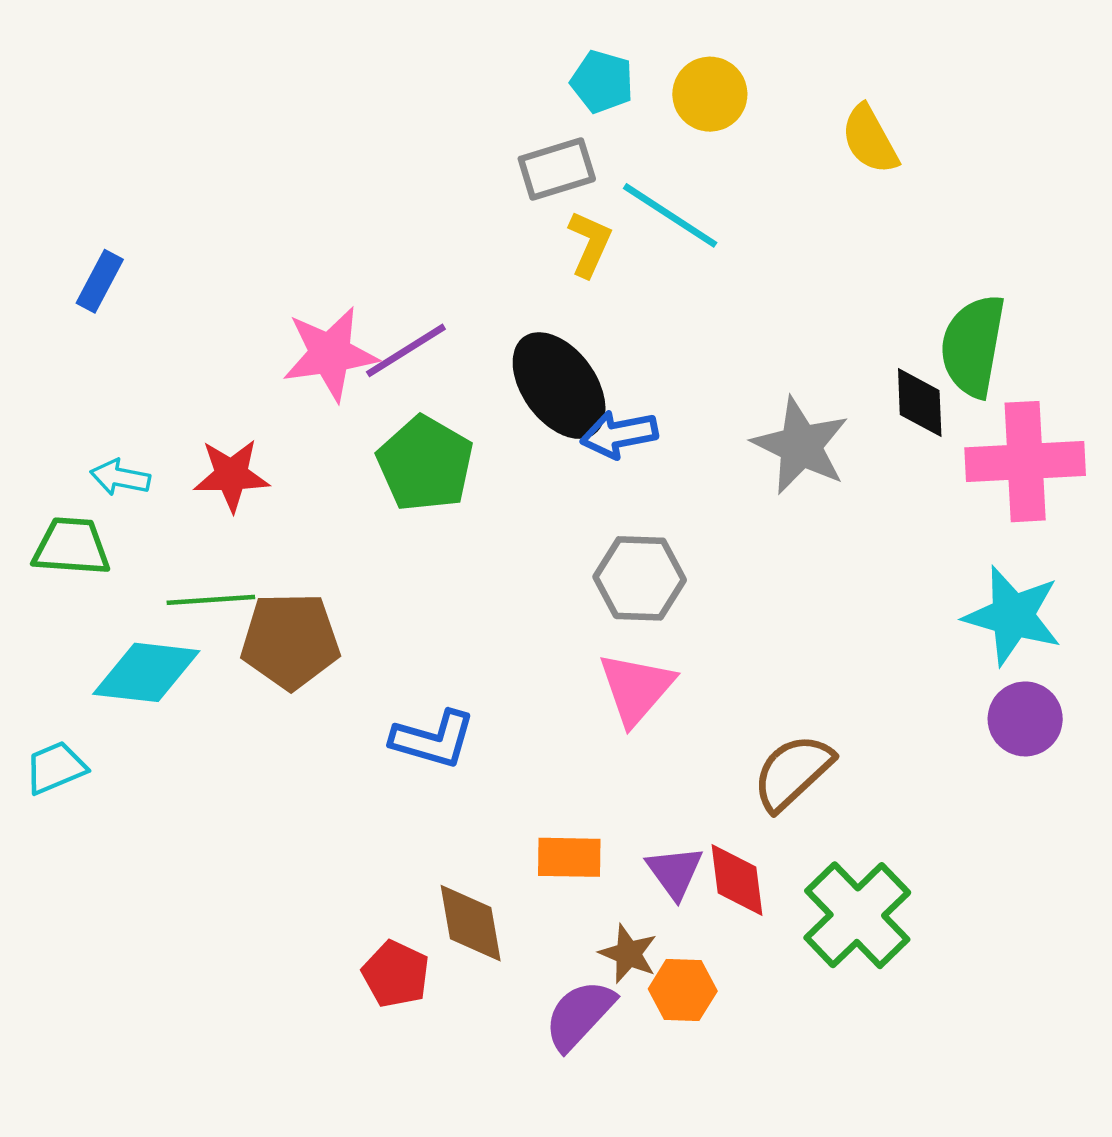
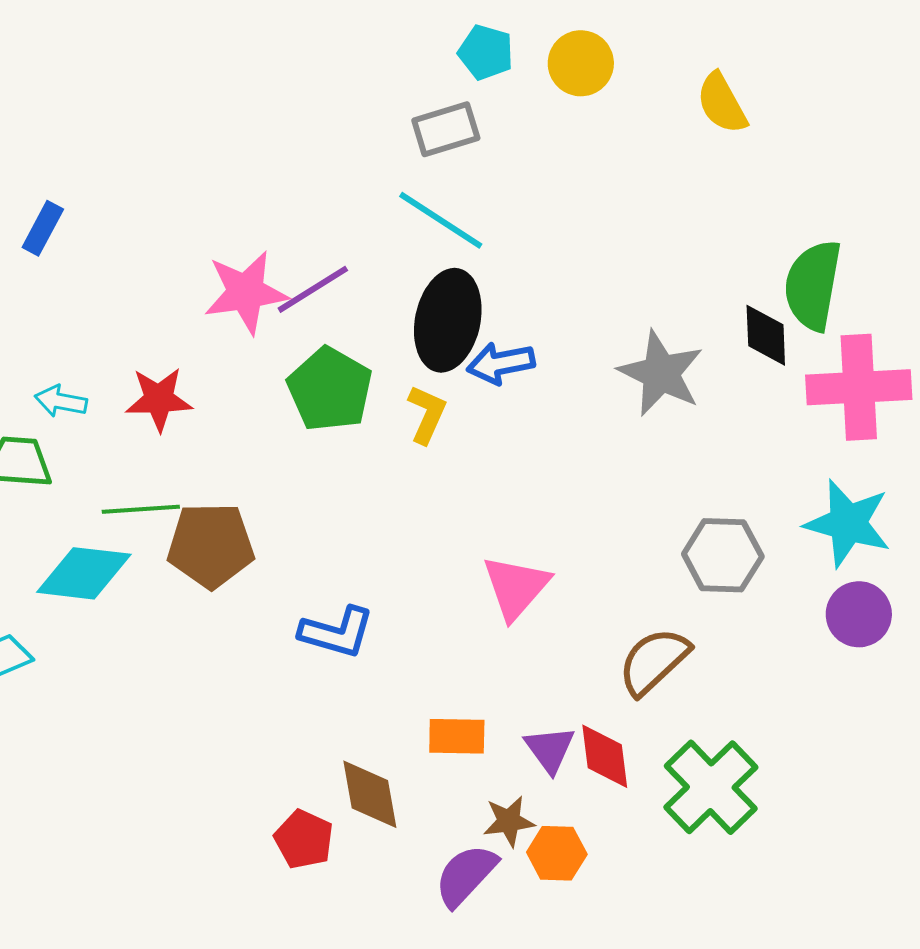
cyan line: (670, 215) -> (441, 220), moved
yellow L-shape: (590, 244) -> (427, 414), moved
black ellipse: (559, 386) -> (448, 320), turned 48
gray hexagon: (640, 578) -> (723, 555), moved
brown star: (628, 954) -> (509, 821), turned -30

